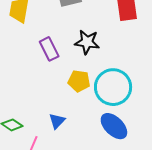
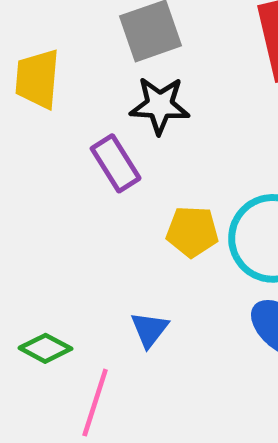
black star: (87, 42) -> (160, 105), moved

